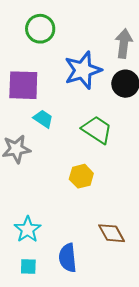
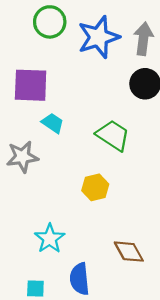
blue star: (83, 70) -> (99, 37), moved
cyan star: (28, 229) -> (50, 239), moved

